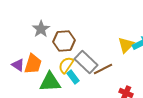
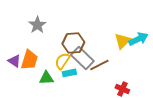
brown hexagon: (64, 41) -> (73, 43), moved
cyan rectangle: (73, 77) -> (69, 73), turned -64
green triangle: (50, 82) -> (46, 78), size x0.7

